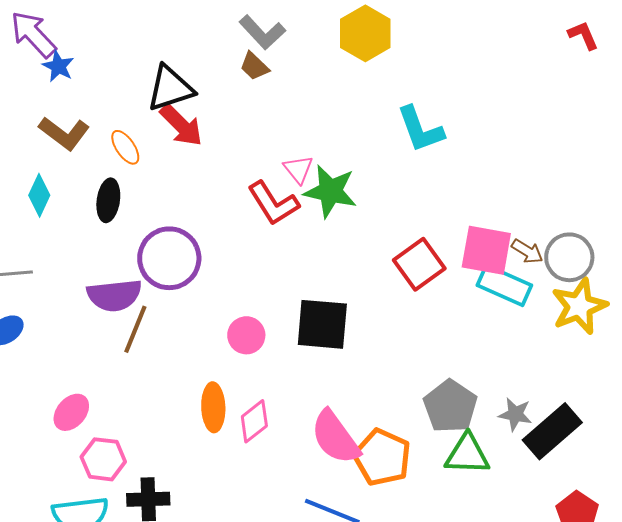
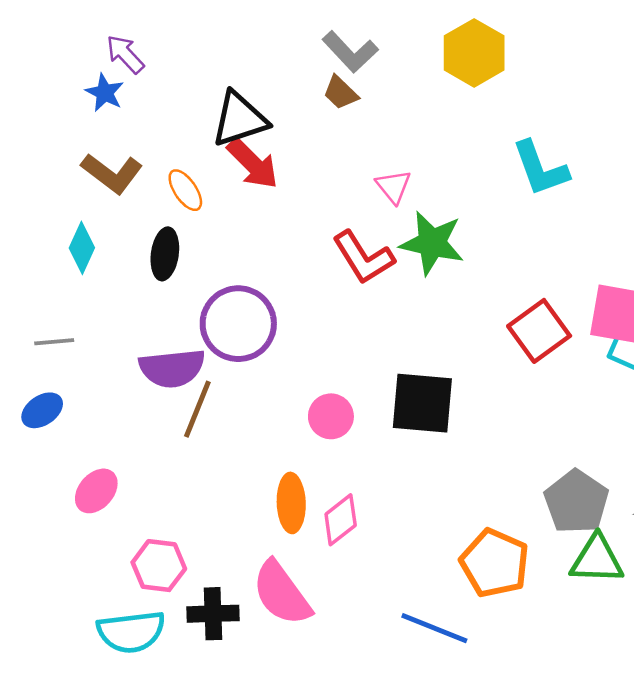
purple arrow: (33, 34) -> (125, 54), moved, size x0.7
pink triangle: (298, 169) -> (393, 187), moved
pink ellipse: (71, 412) -> (96, 491), moved
pink semicircle: (335, 437) -> (282, 593), moved

